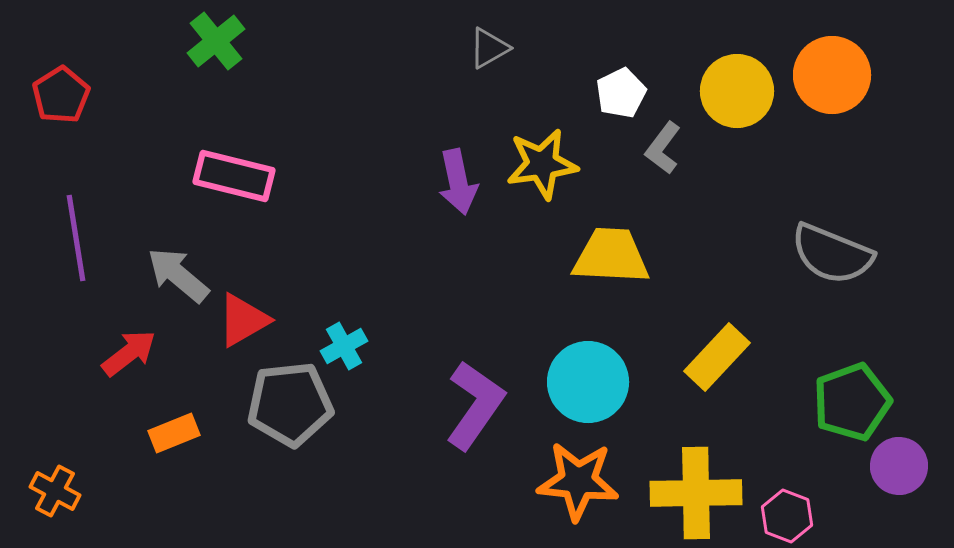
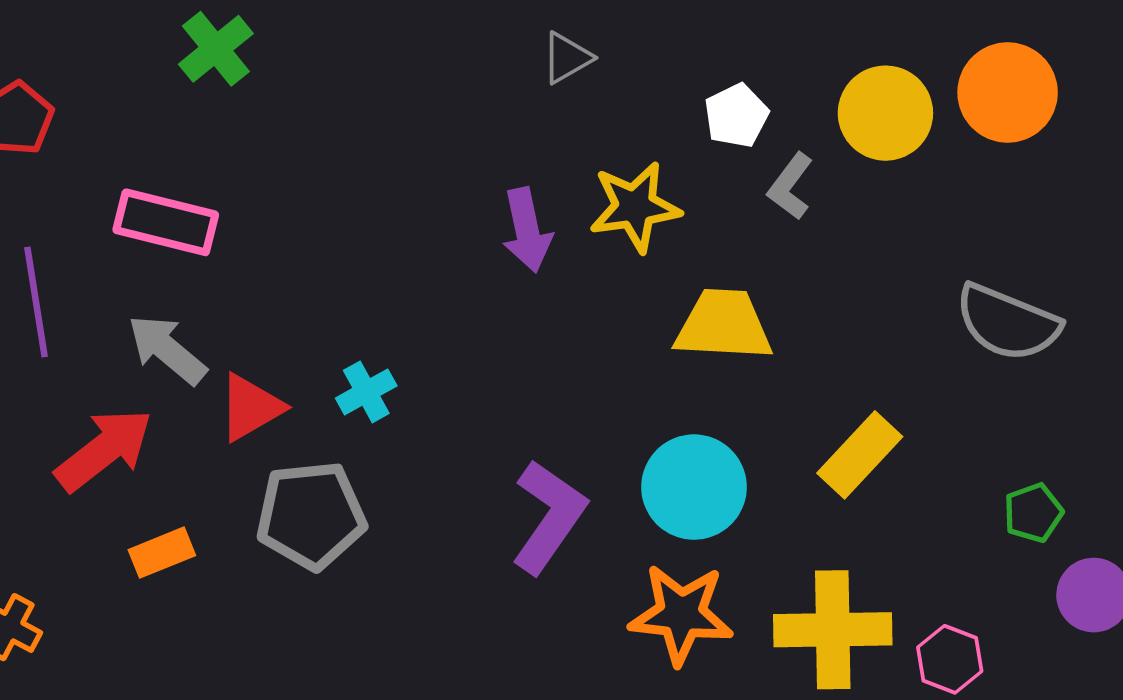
pink rectangle: (234, 176) -> (166, 222), moved
cyan cross: (344, 346) -> (366, 392), moved
red arrow: (129, 353) -> (104, 450), size x1.4
green pentagon: (852, 402) -> (1033, 513), size x0.6

